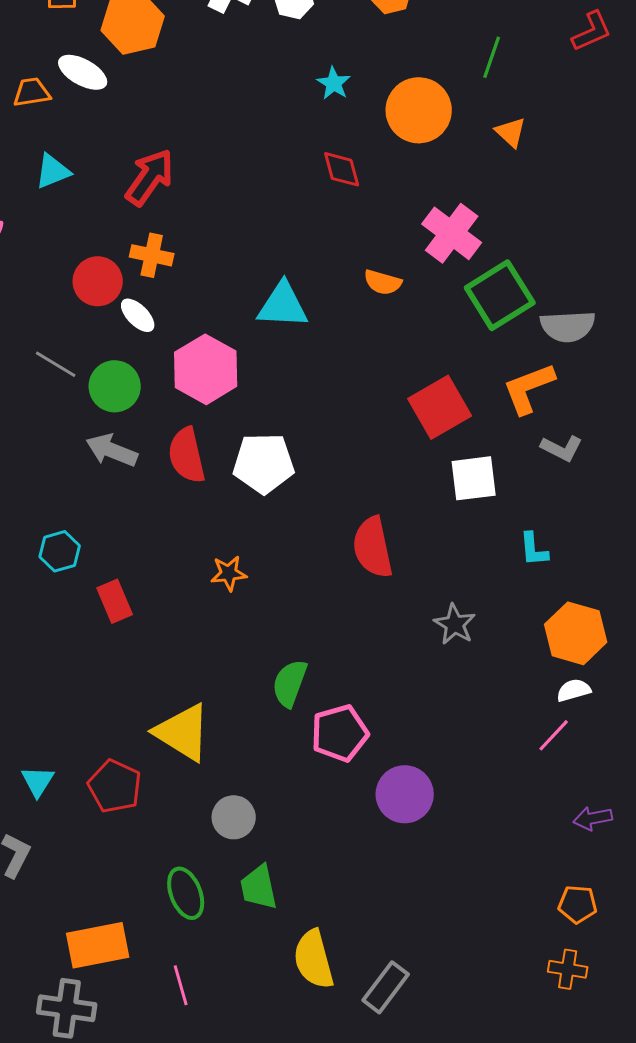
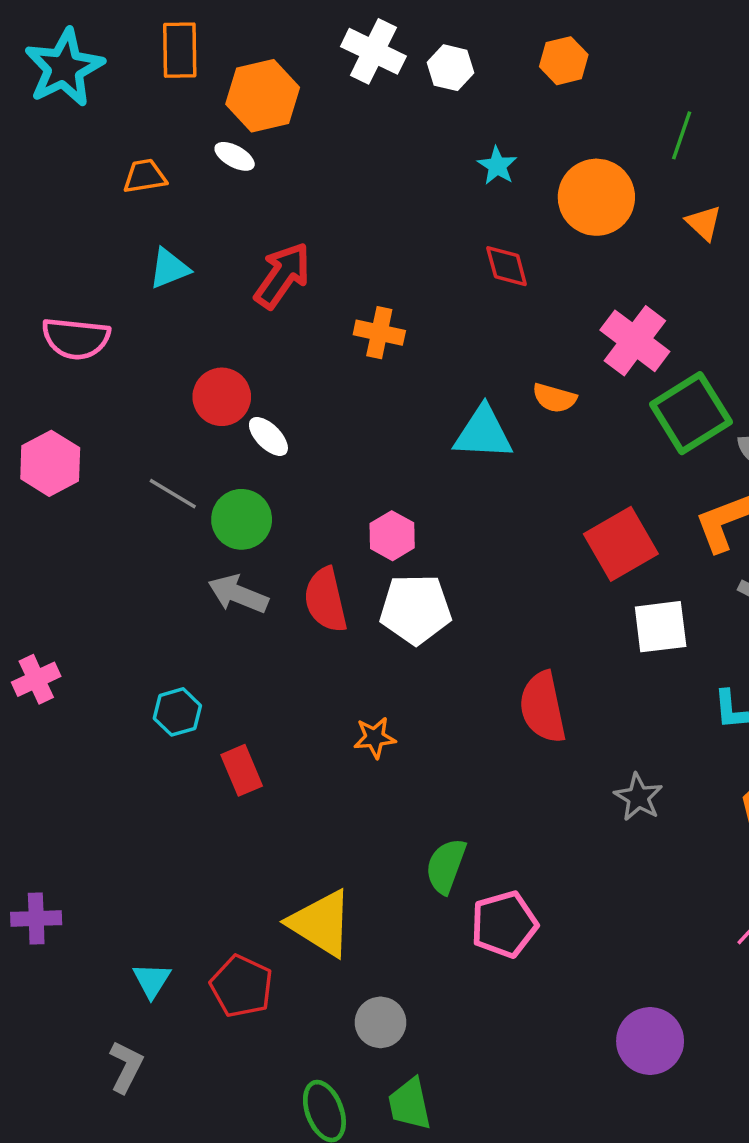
white ellipse: (83, 72) -> (235, 156), moved, size x0.7
orange cross: (152, 255) -> (379, 333), moved
cyan triangle: (283, 305) -> (483, 433), moved
pink hexagon: (206, 369) -> (392, 536), moved, size x0.6
purple circle: (405, 794) -> (650, 1041), moved

